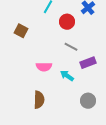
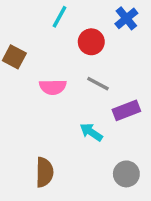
pink semicircle: (44, 67) -> (53, 87), moved

